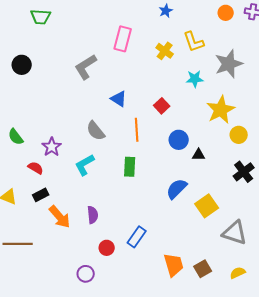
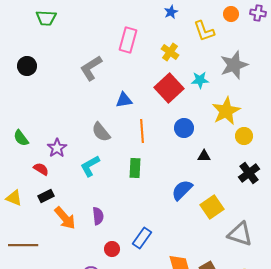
yellow L-shape: (194, 42) -> (204, 31), moved
blue triangle: (119, 99) -> (124, 100), turned -42
red square: (162, 106) -> (169, 88), moved, size x1.8
blue circle: (179, 140) -> (184, 128), moved

